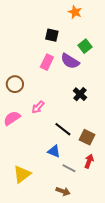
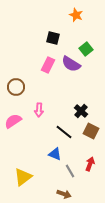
black cross: (80, 94) -> (81, 111), moved
pink arrow: (38, 107) -> (39, 110), turned -40
brown square: (87, 137) -> (91, 131), moved
gray line: (69, 168) -> (70, 171), turned 32

